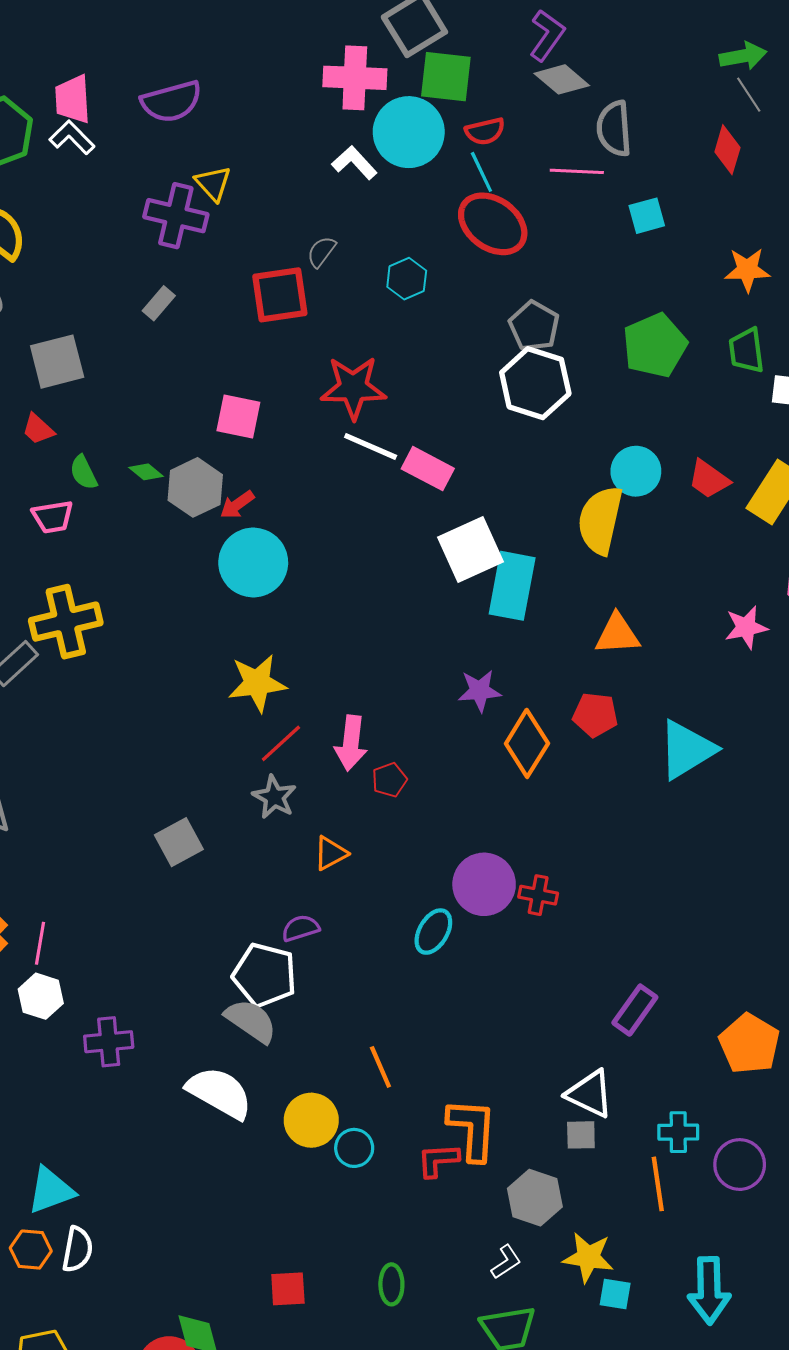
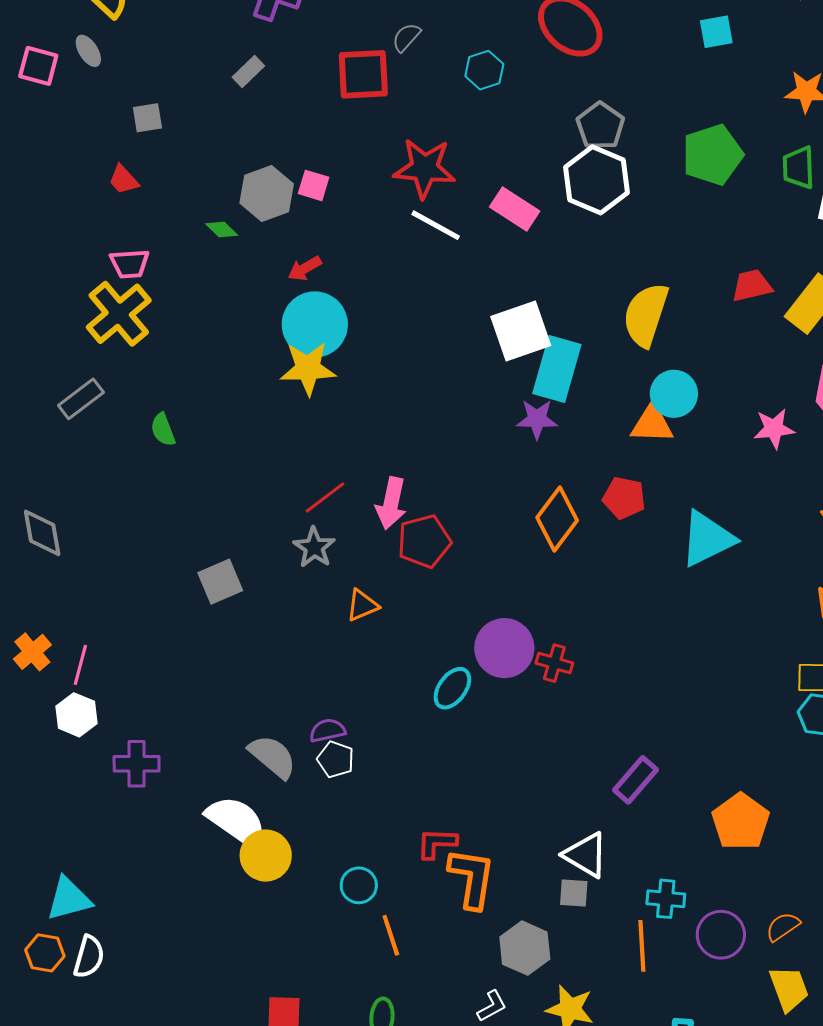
gray square: (57, 362) -> (147, 118), size x0.6
pink square: (238, 417) -> (314, 185), size x0.7
pink rectangle: (428, 469) -> (515, 209), moved
cyan circle: (636, 471) -> (674, 394), moved
green semicircle: (84, 473) -> (163, 430), moved
red trapezoid: (709, 479) -> (752, 286), turned 126
gray hexagon: (195, 487) -> (267, 194), moved
yellow cross: (66, 622) -> (119, 314), moved, turned -32
yellow star: (257, 683) -> (308, 368), moved
purple star: (480, 691) -> (537, 419), moved
red pentagon: (389, 780) -> (424, 541), size x1.6
purple semicircle: (301, 928) -> (327, 730), moved
white pentagon: (265, 975) -> (336, 759), moved, size x0.6
orange line: (380, 1067) -> (391, 935), moved
yellow circle: (311, 1120) -> (266, 856), moved
red L-shape: (438, 1160) -> (437, 843), moved

